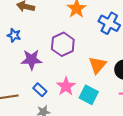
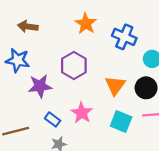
blue star: (14, 35) -> (18, 60), size x1.5
cyan square: (89, 95) -> (121, 121), moved

